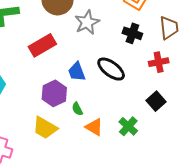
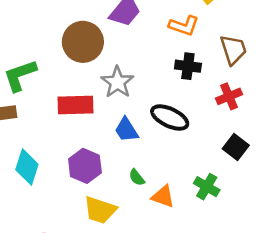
gray star: (87, 22) -> (117, 82), moved
red rectangle: (42, 45) -> (75, 105), turned 40
purple hexagon: (54, 93) -> (85, 166), moved

